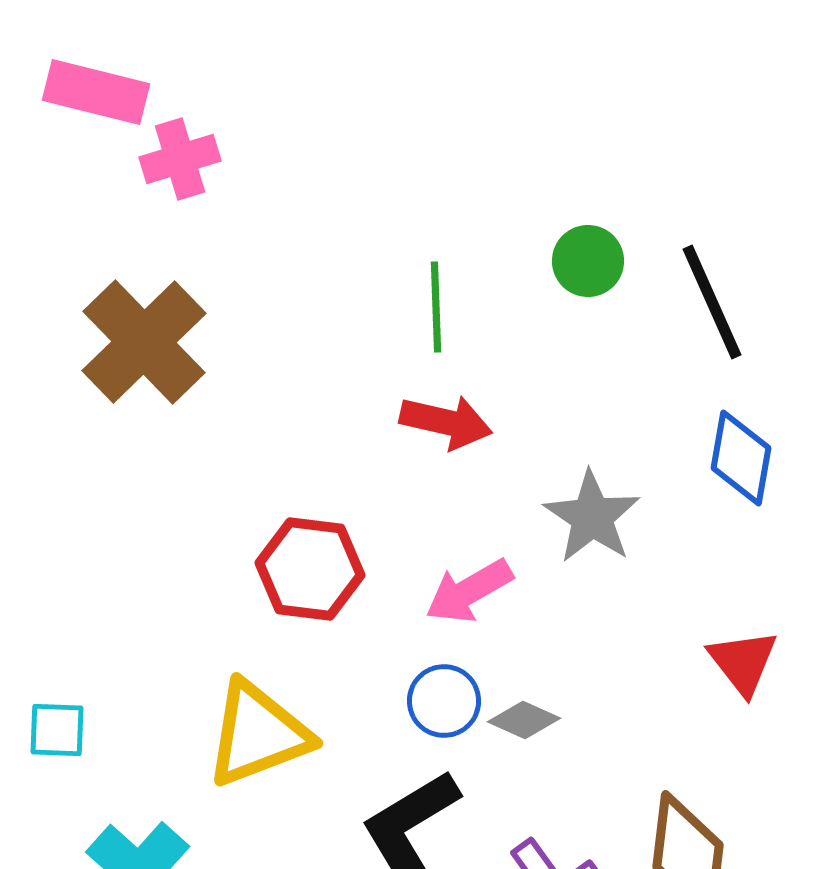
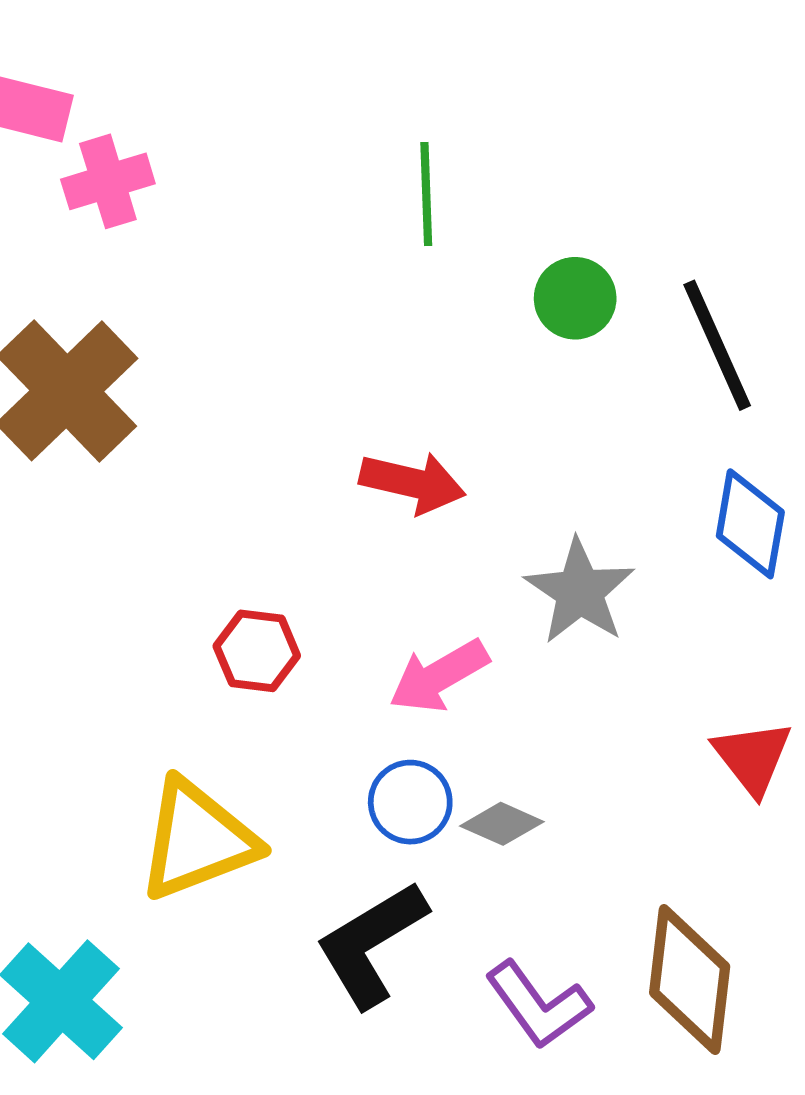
green line: (436, 307) -> (426, 194), moved
red hexagon: (310, 569) -> (257, 651), size x0.7

